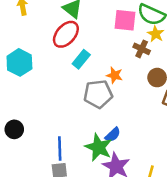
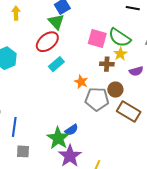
brown cross: (142, 49) -> (107, 64), turned -32
gray pentagon: (98, 94) -> (97, 99), moved
blue line: (60, 149) -> (14, 127), moved

